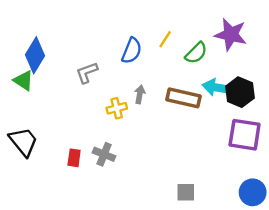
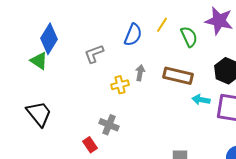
green semicircle: (196, 53) -> (189, 37), turned -70
cyan arrow: (217, 88) -> (201, 100), moved, size x0.7
red rectangle: (74, 158) -> (90, 145), moved, turned -42

